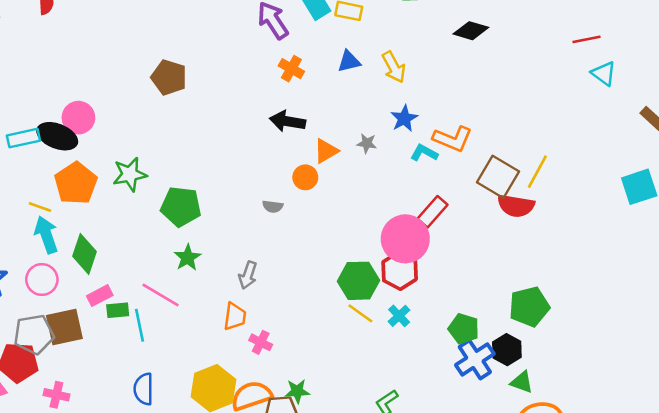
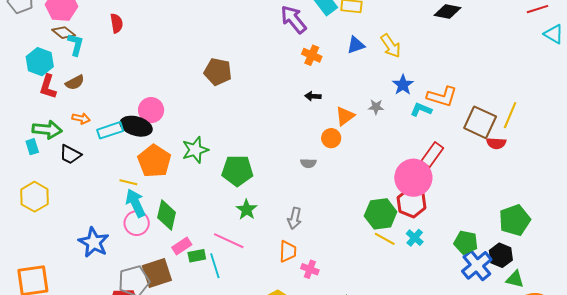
black arrow: (288, 121) -> (313, 96), size x0.6
red semicircle: (516, 206) -> (496, 143), size x0.7
pink circle: (42, 280) -> (137, 223), moved

